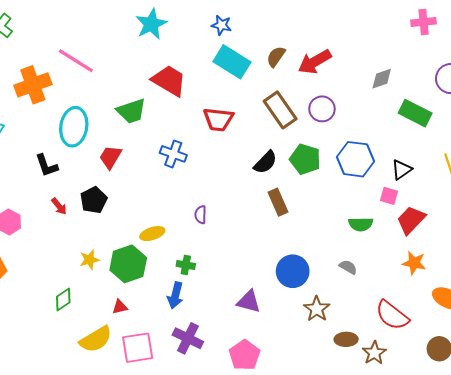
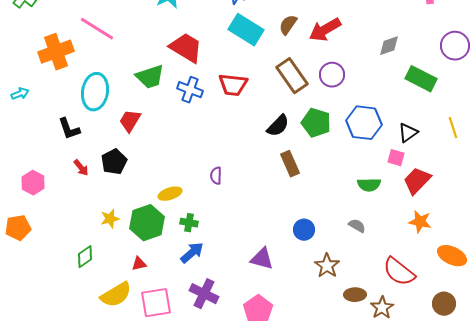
blue cross: (173, 154) -> (190, 90), moved
green cross: (186, 265) -> (189, 223), moved
blue circle: (293, 271) -> (304, 230), size x0.7
blue arrow: (175, 295) -> (192, 253), turned -145

